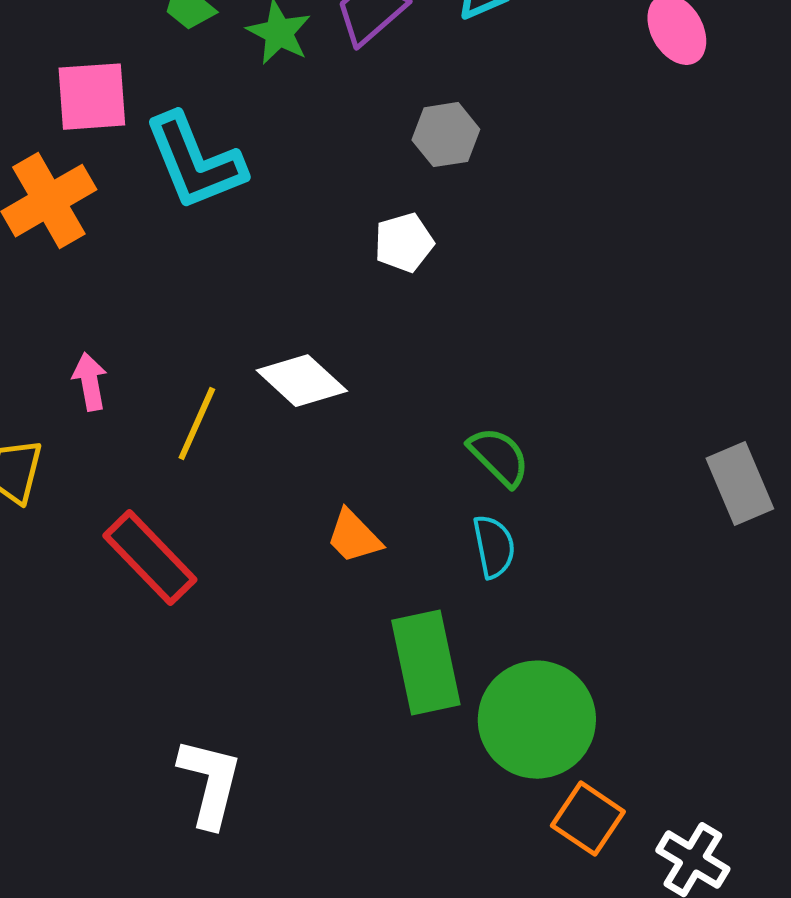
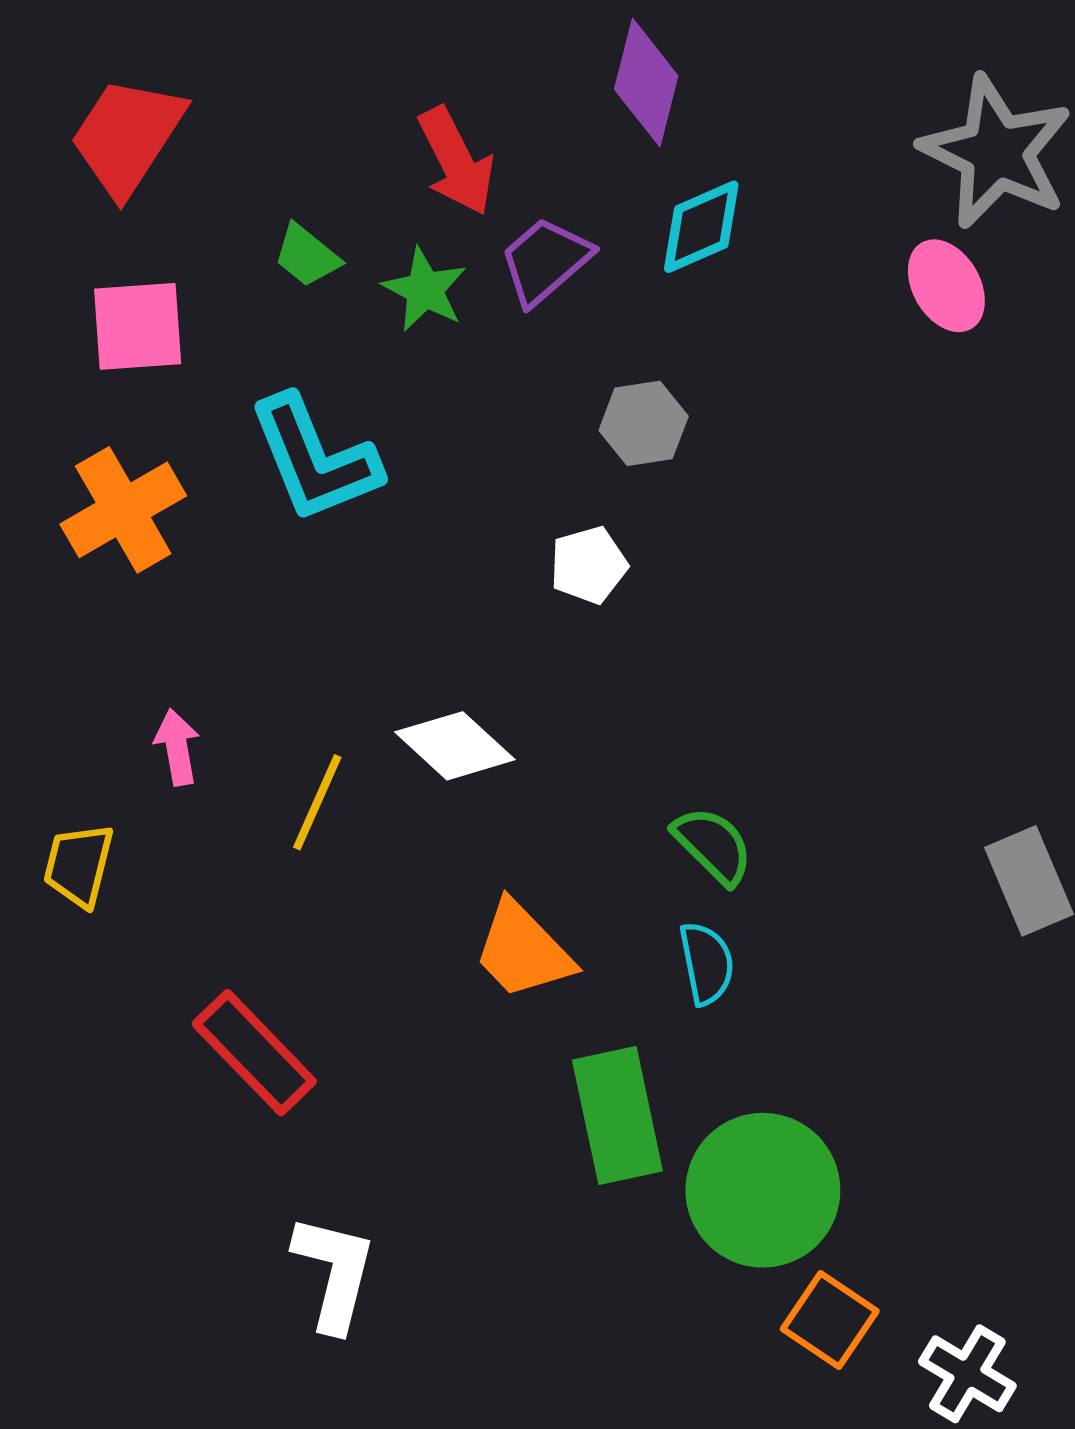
pink square: (92, 97) -> (138, 326), moved
orange trapezoid: (354, 537) -> (523, 950), size x1.4
red rectangle: (150, 558) -> (254, 1053), moved

